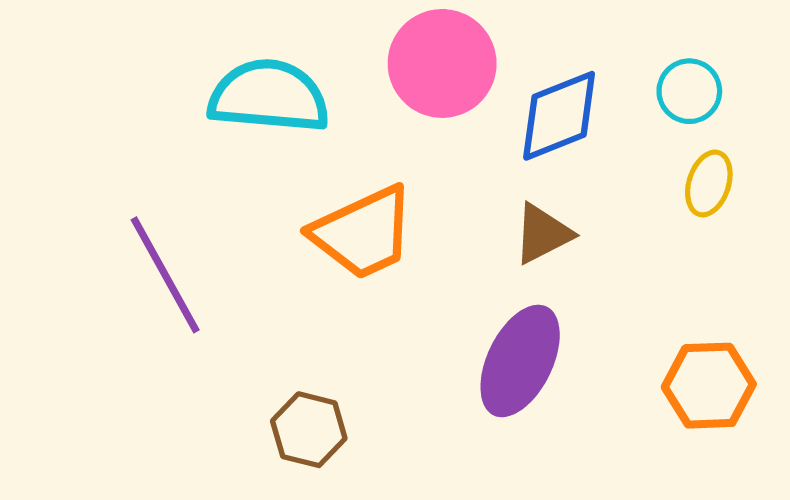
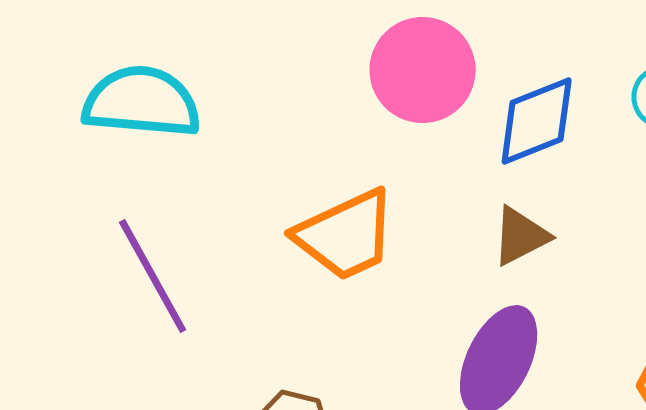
cyan semicircle: (269, 96) -> (142, 102), moved

